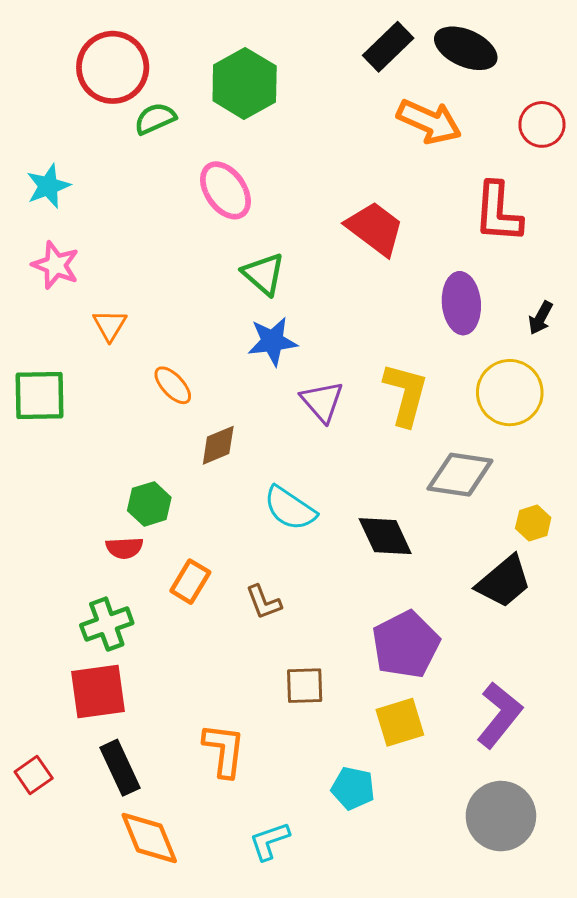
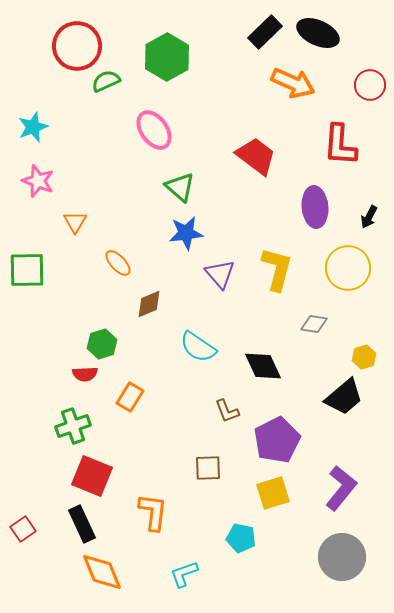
gray diamond: (460, 475) -> (314, 324), size x0.6
brown L-shape: (264, 602) -> (227, 411), moved
red square: (98, 691) -> (92, 476), moved, turned 30

